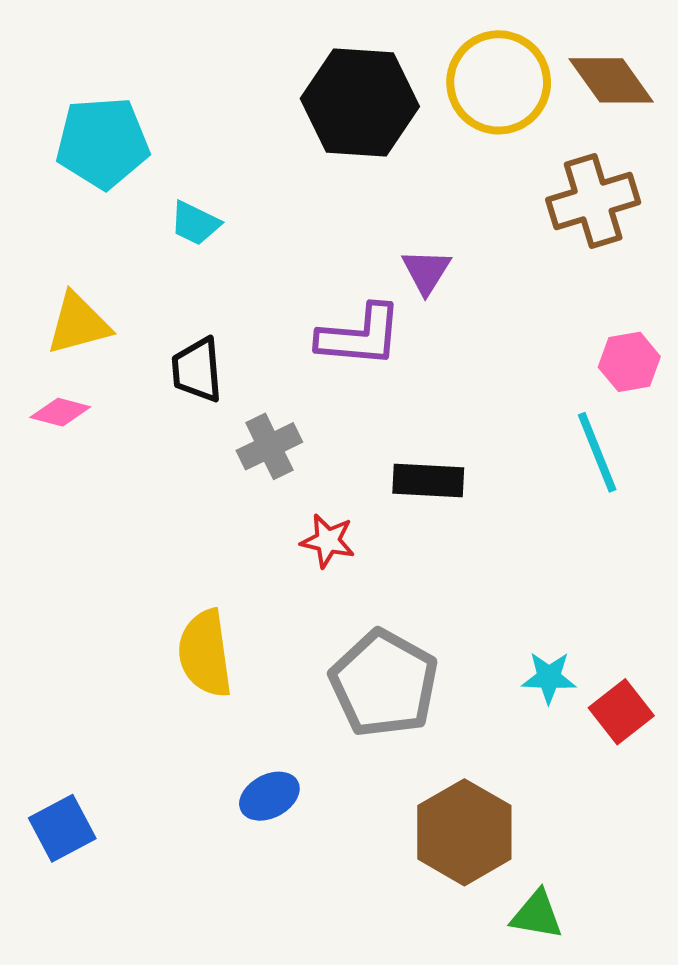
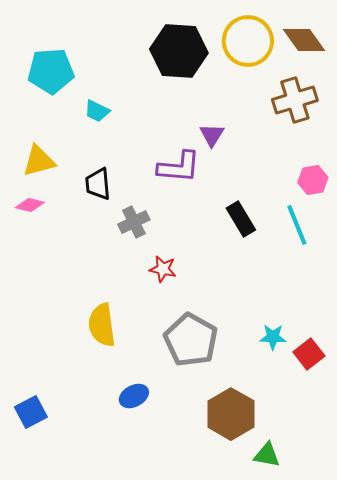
black rectangle: (428, 480) -> (241, 219), moved, turned 56

